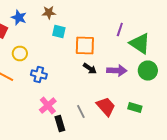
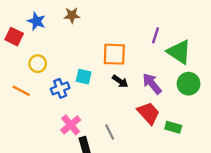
cyan square: (59, 32) -> (84, 77), moved
purple arrow: (117, 70) -> (152, 84), turned -132
blue cross: (39, 74) -> (60, 88), turned -35
red trapezoid: (106, 106) -> (148, 113), moved

